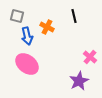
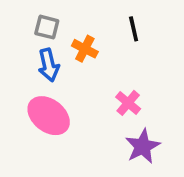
gray square: (17, 16) -> (47, 27), moved
pink cross: (90, 57) -> (128, 103), moved

